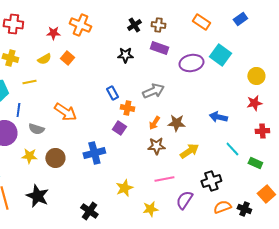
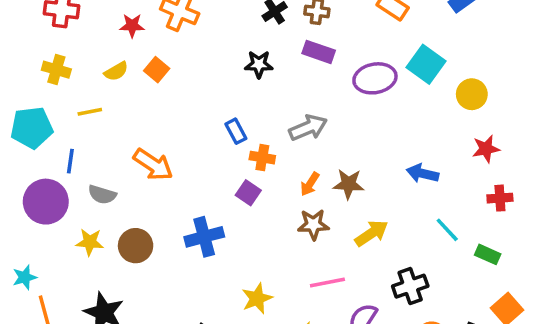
yellow circle: (256, 76) -> (472, 94), moved

